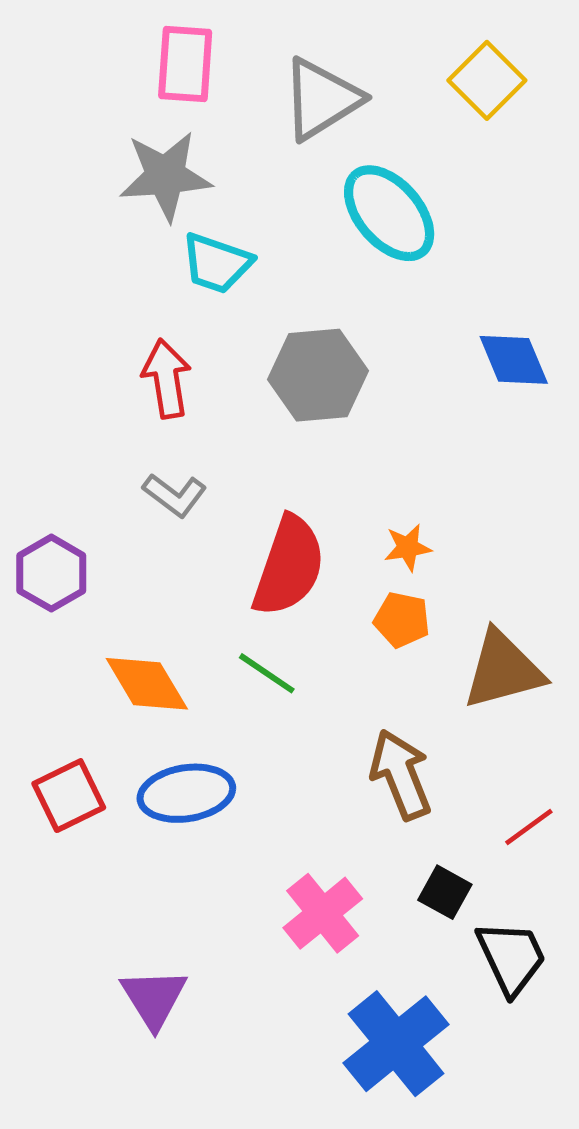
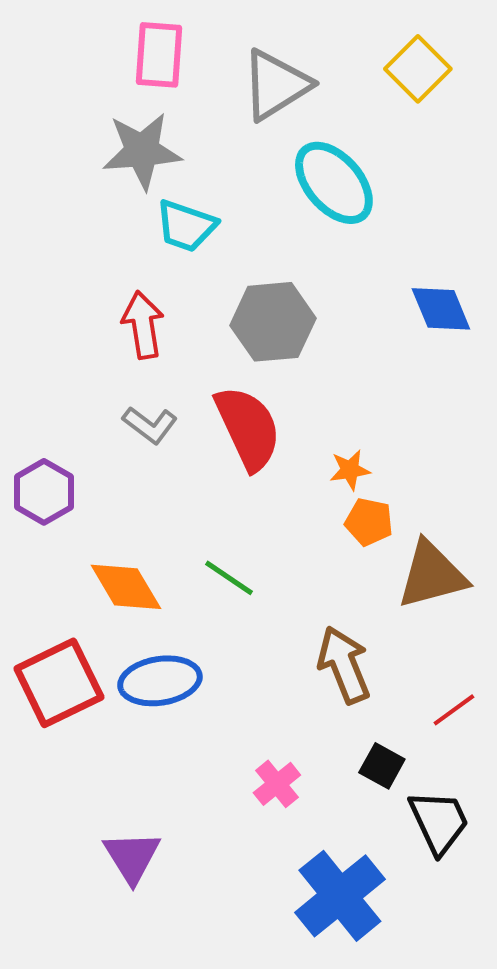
red semicircle: (289, 566) -> (248, 428), moved, turned -44
orange pentagon: (402, 620) -> (369, 522), moved
red square: (69, 796) -> (59, 683), size x1.4
pink cross: (323, 913) -> (277, 784), size x0.7

